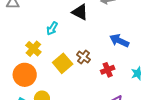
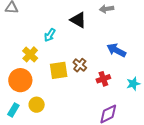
yellow square: (63, 63) -> (59, 70), turned 30

